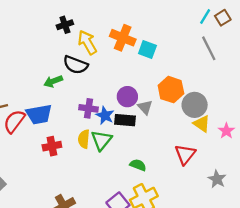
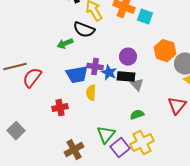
gray triangle: (145, 107) -> (137, 85), moved
blue trapezoid: (39, 114) -> (77, 75), moved
green triangle: (101, 140) -> (106, 135), moved
red cross: (52, 146) -> (60, 108), moved
green semicircle: (138, 165) -> (137, 115), turned -40

